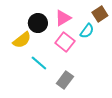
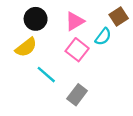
black circle: (38, 23) -> (36, 19), moved

